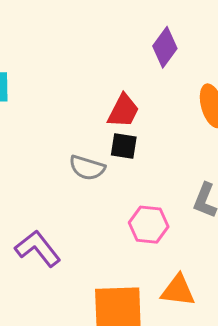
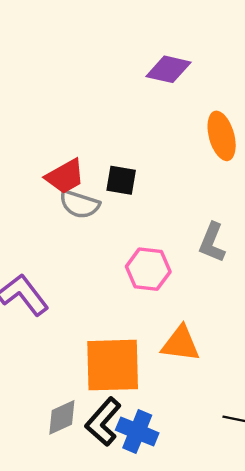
purple diamond: (165, 47) -> (169, 69), turned 66
red trapezoid: (123, 111) -> (65, 176), moved, turned 33

